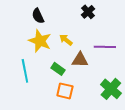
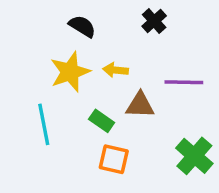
black semicircle: (38, 16) -> (82, 26), moved, turned 147
yellow arrow: (66, 40) -> (116, 70), turned -32
yellow star: (40, 41) -> (70, 72), turned 30

